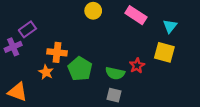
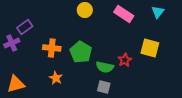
cyan triangle: (170, 26) -> (158, 12), moved
green pentagon: (80, 69) -> (81, 52), moved
orange star: (46, 72) -> (56, 78), moved
orange triangle: (18, 92) -> (16, 84), turned -36

